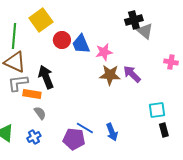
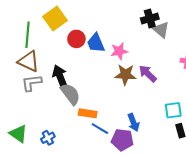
orange rectangle: (32, 94) -> (88, 113), moved
gray semicircle: (40, 113) -> (70, 94), moved, size x1.6
blue arrow: (112, 132) -> (133, 122), moved
purple pentagon: (74, 139) -> (122, 140), moved

